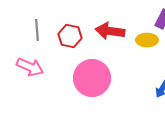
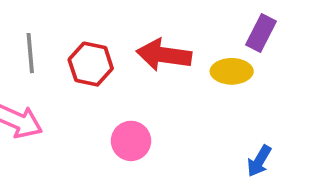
pink circle: (92, 78) -> (131, 141), size x0.6

